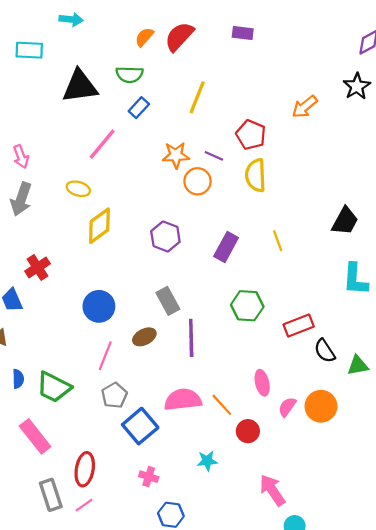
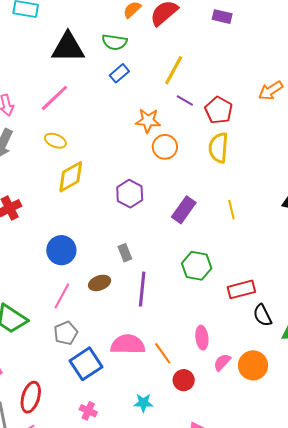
pink line: (102, 144) -> (54, 98), moved
purple line: (214, 156) -> (185, 101), moved
gray rectangle: (168, 301) -> (125, 253), size x0.7

